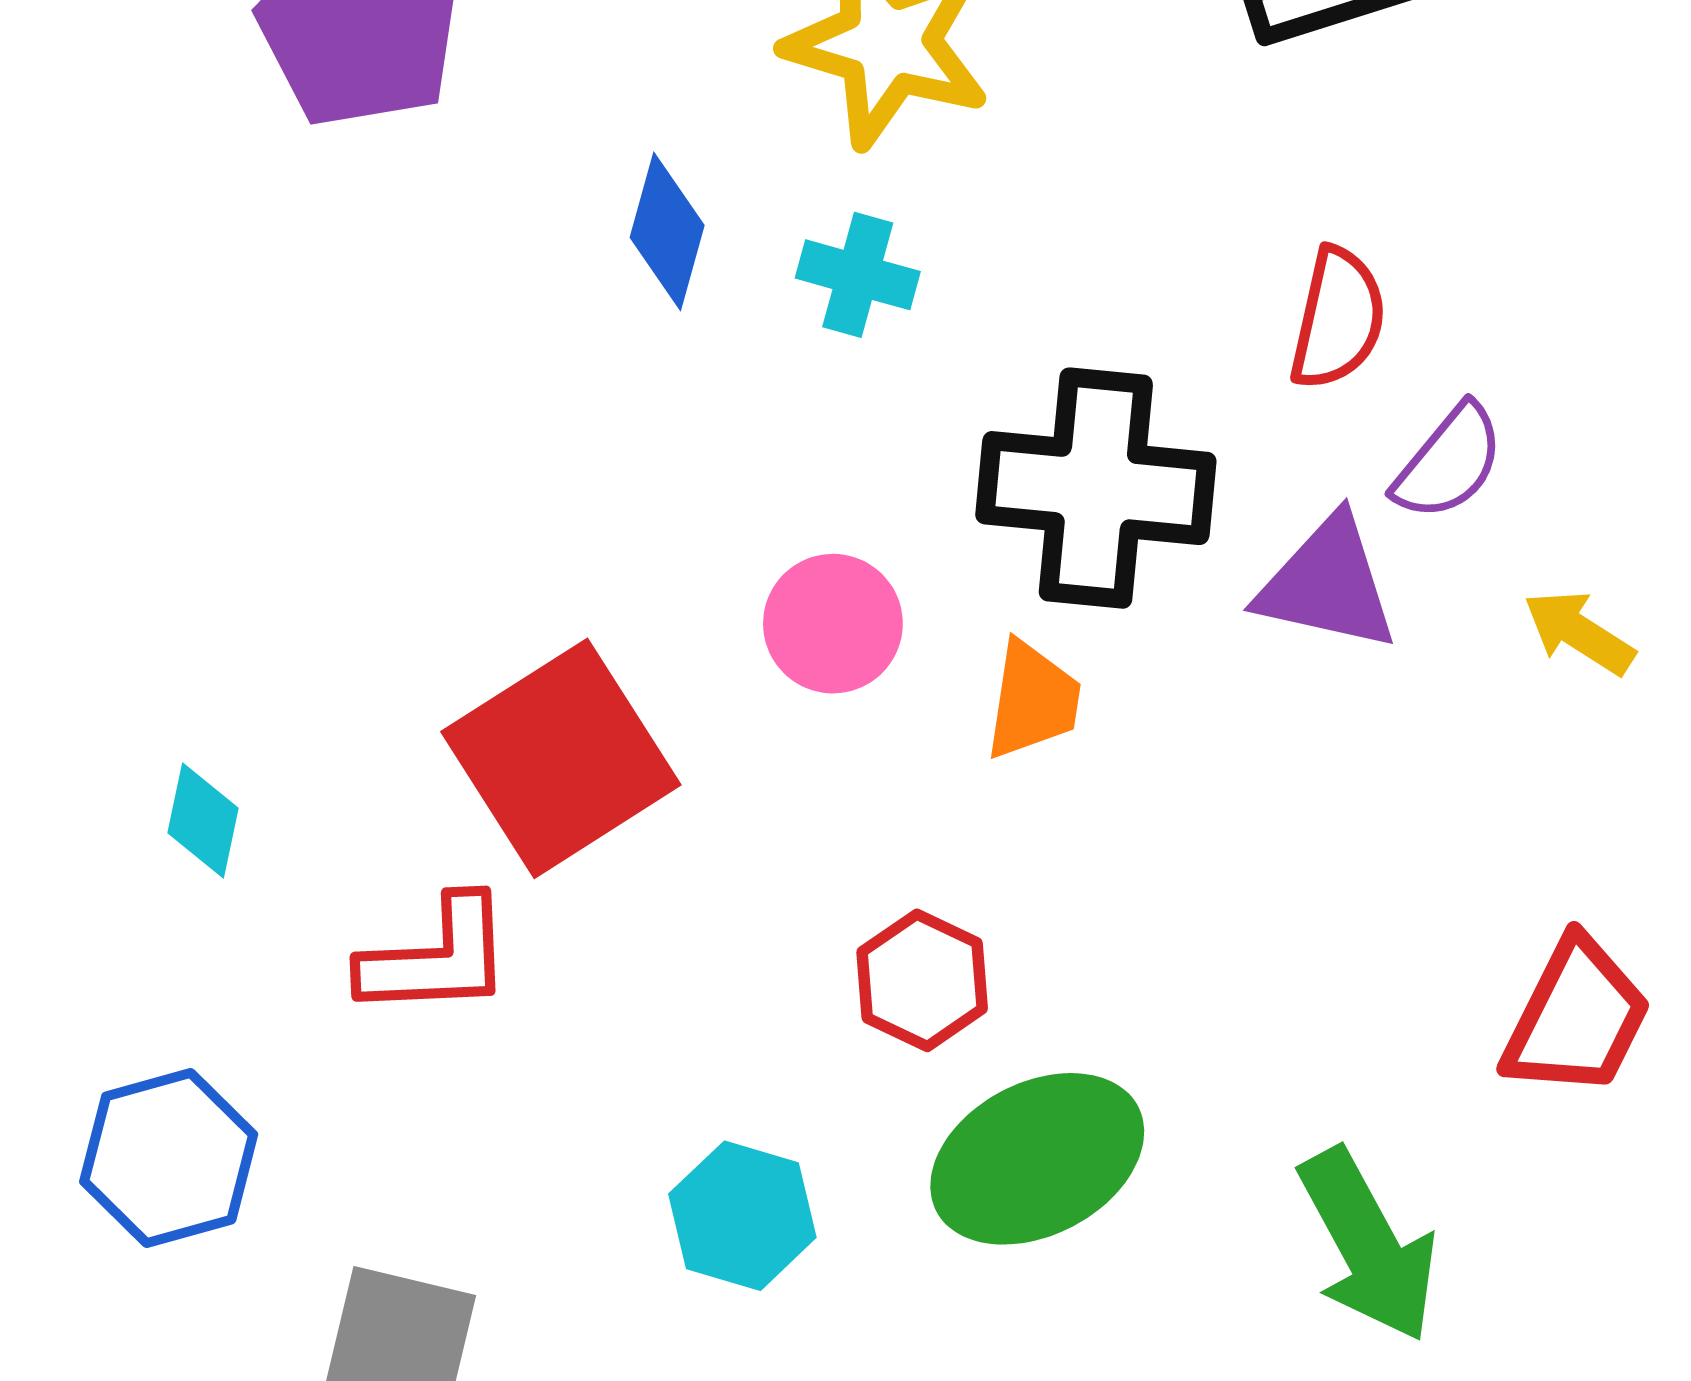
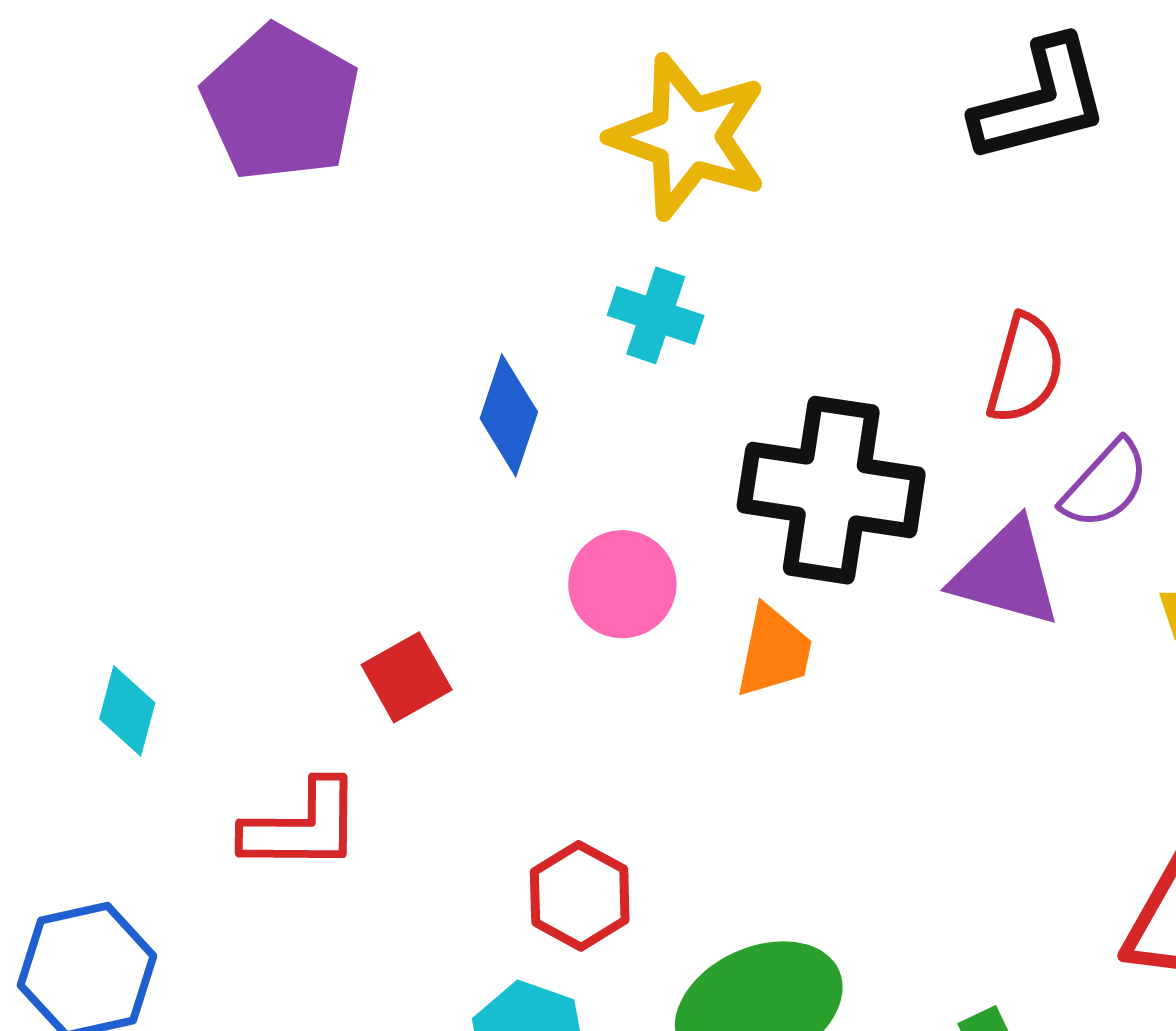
blue diamond: (667, 231) -> (509, 415), moved
red square: (561, 758) -> (407, 677), size x0.5
red hexagon: (922, 980) -> (580, 896), moved

